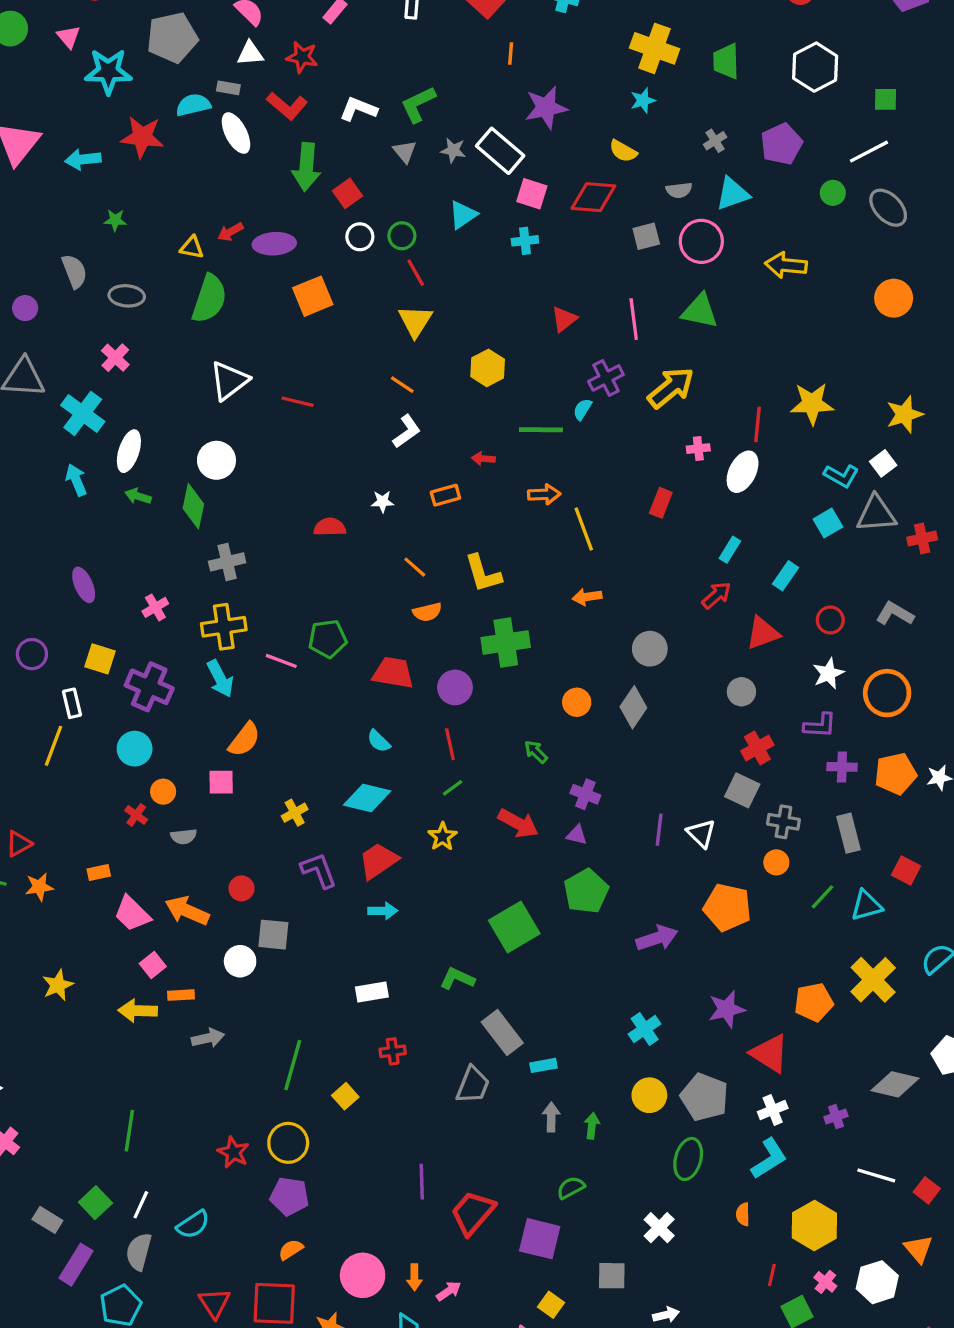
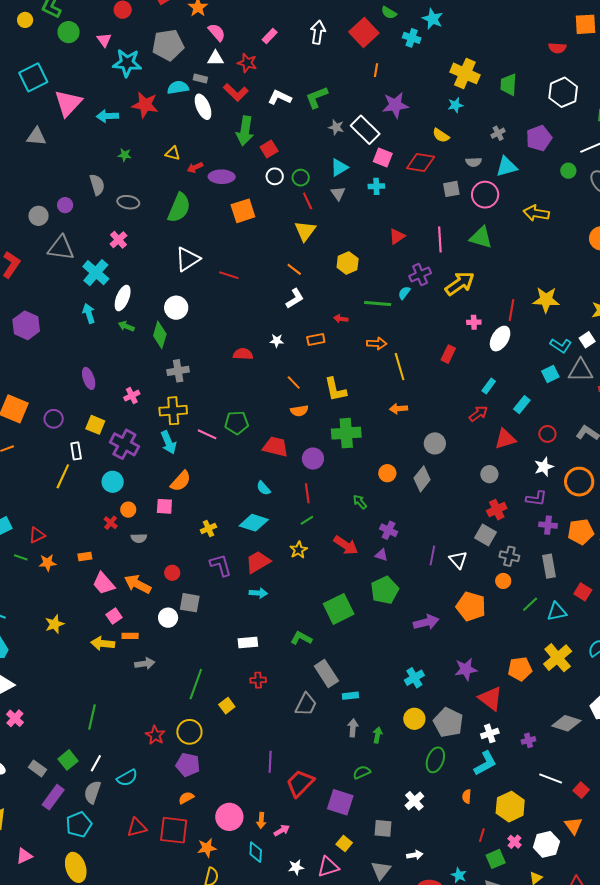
gray triangle: (405, 152) -> (338, 193), moved
yellow triangle: (192, 247) -> (173, 153), moved
red triangle: (214, 1303) -> (137, 827), turned 45

